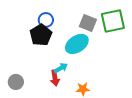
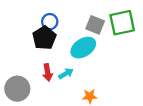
red arrow: (55, 78) -> (48, 72), moved
gray circle: (16, 82) -> (17, 89), size x1.5

